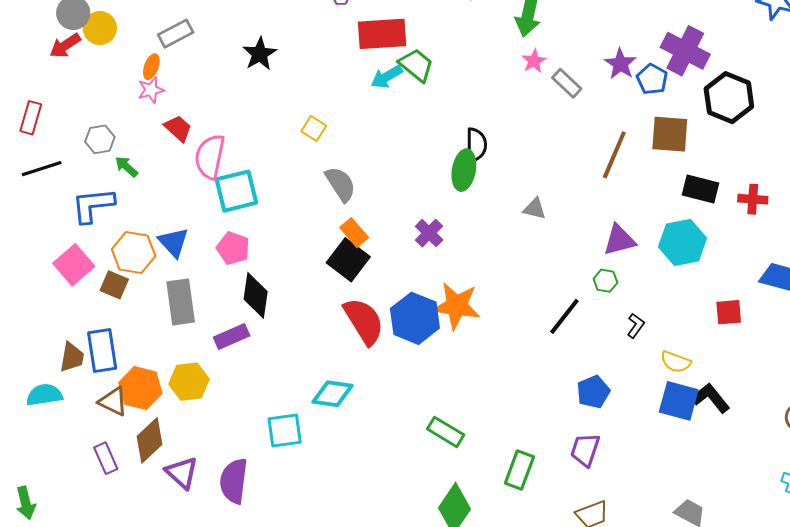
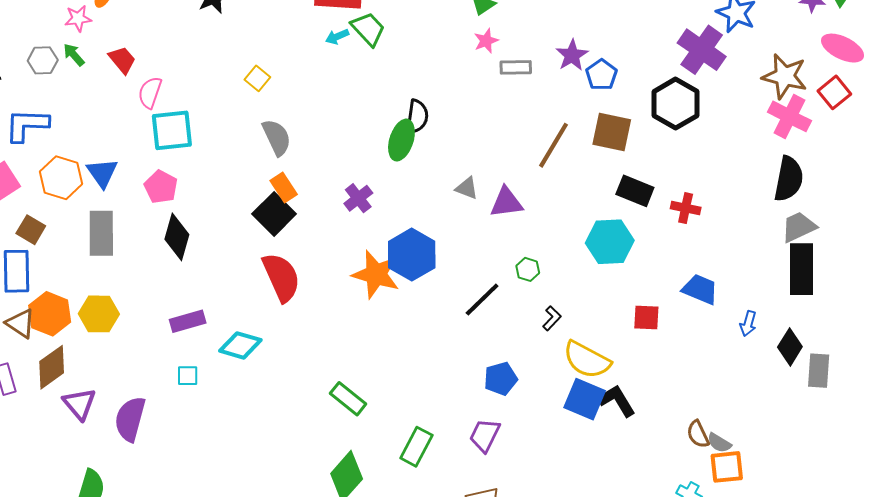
purple cross: (685, 51) -> (702, 50), moved
cyan arrow: (387, 77) -> (337, 37), size x0.7
gray rectangle: (567, 83) -> (516, 67), turned -52
pink star: (151, 90) -> (78, 18), moved
pink semicircle: (210, 157) -> (150, 93), size x0.7
green arrow: (126, 167) -> (74, 55), moved
purple triangle: (619, 240) -> (506, 202), moved
brown square: (114, 285) -> (31, 230), moved
blue hexagon: (415, 318) -> (412, 255), moved
purple rectangle: (232, 337) -> (188, 321), moved
yellow semicircle: (676, 362) -> (587, 360), size x1.6
cyan square: (285, 431) -> (188, 376), size x0.6

